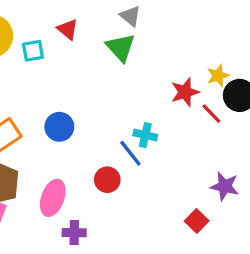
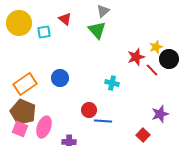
gray triangle: (130, 16) -> (103, 11), turned 40
blue line: (130, 153) -> (103, 121), moved, turned -48
purple star: (225, 186) -> (160, 114), turned -30
pink ellipse: (53, 198) -> (44, 127), moved

